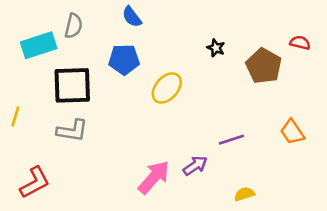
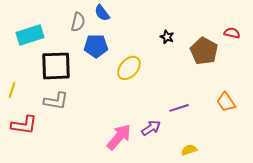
gray semicircle: (74, 26) -> (78, 22), moved
red L-shape: (35, 182) -> (24, 125), moved, turned 36

